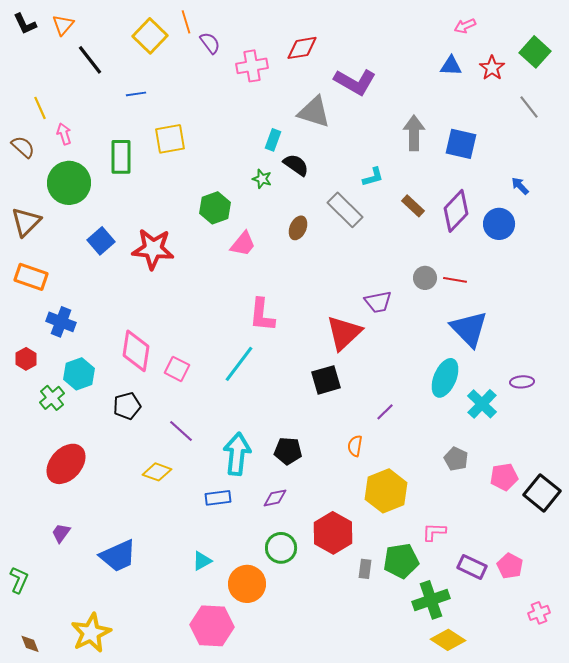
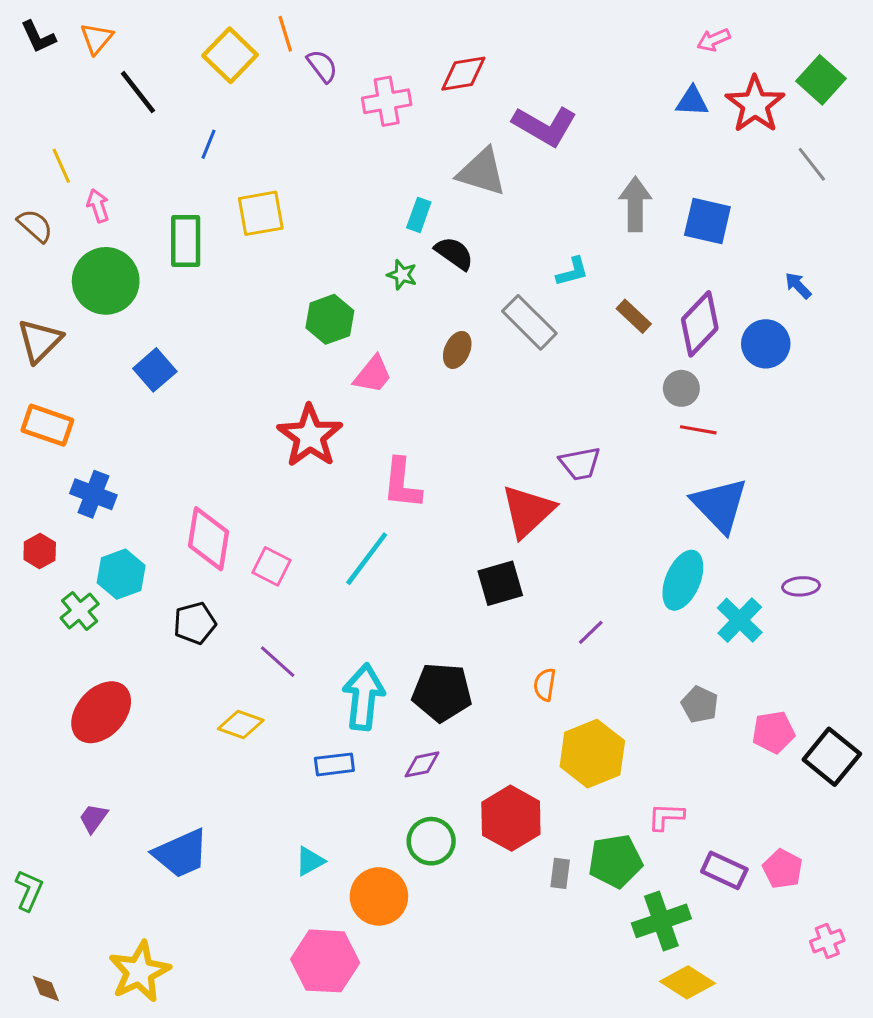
red star: (492, 68) -> (755, 104), size x1.5
blue line: (136, 94) -> (209, 144), turned -60
red star: (153, 249) -> (310, 436), moved, turned 30
gray circle: (425, 278) -> (681, 388), moved
black pentagon: (288, 451) -> (442, 692), size x1.4

